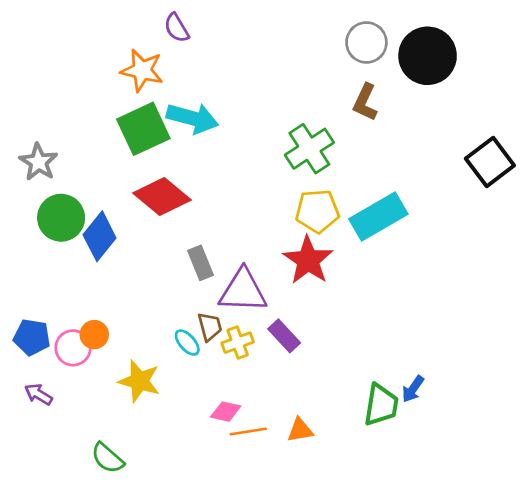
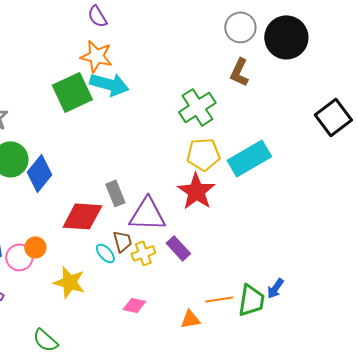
orange star: (142, 70) -> (96, 56), moved
red diamond: (162, 197) -> (82, 216), moved, turned -36
orange line: (248, 432) -> (219, 299), moved

